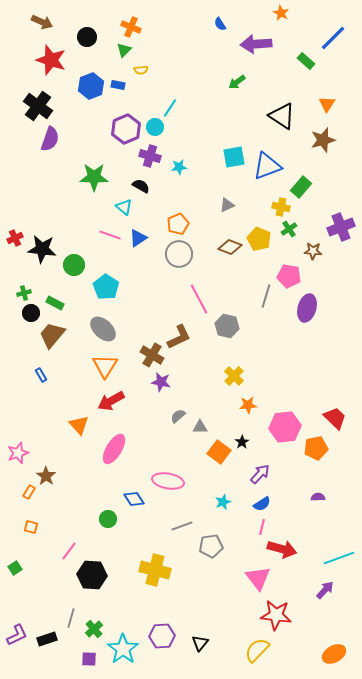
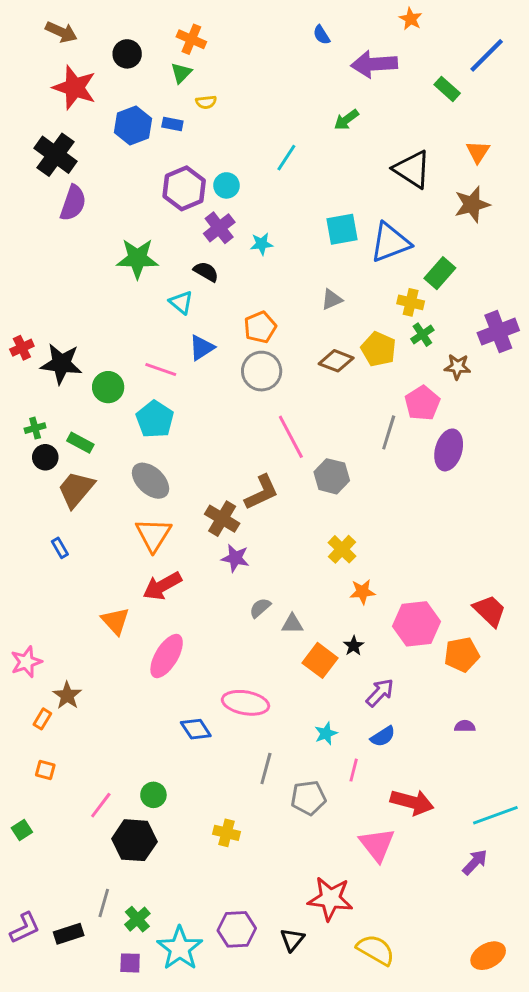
cyan line: (170, 108) -> (286, 158), moved
purple cross: (150, 156) -> (219, 228), turned 35
pink line: (110, 235) -> (161, 370), moved
pink pentagon: (289, 276) -> (422, 403), turned 30
green circle: (108, 519) -> (153, 795), moved
gray line: (182, 526) -> (266, 769), turned -55
pink line: (262, 527) -> (354, 770), moved
yellow cross: (155, 570) -> (227, 833), size x0.6
red star: (276, 615) -> (330, 899), moved
yellow semicircle: (257, 650) -> (376, 950), turned 76

